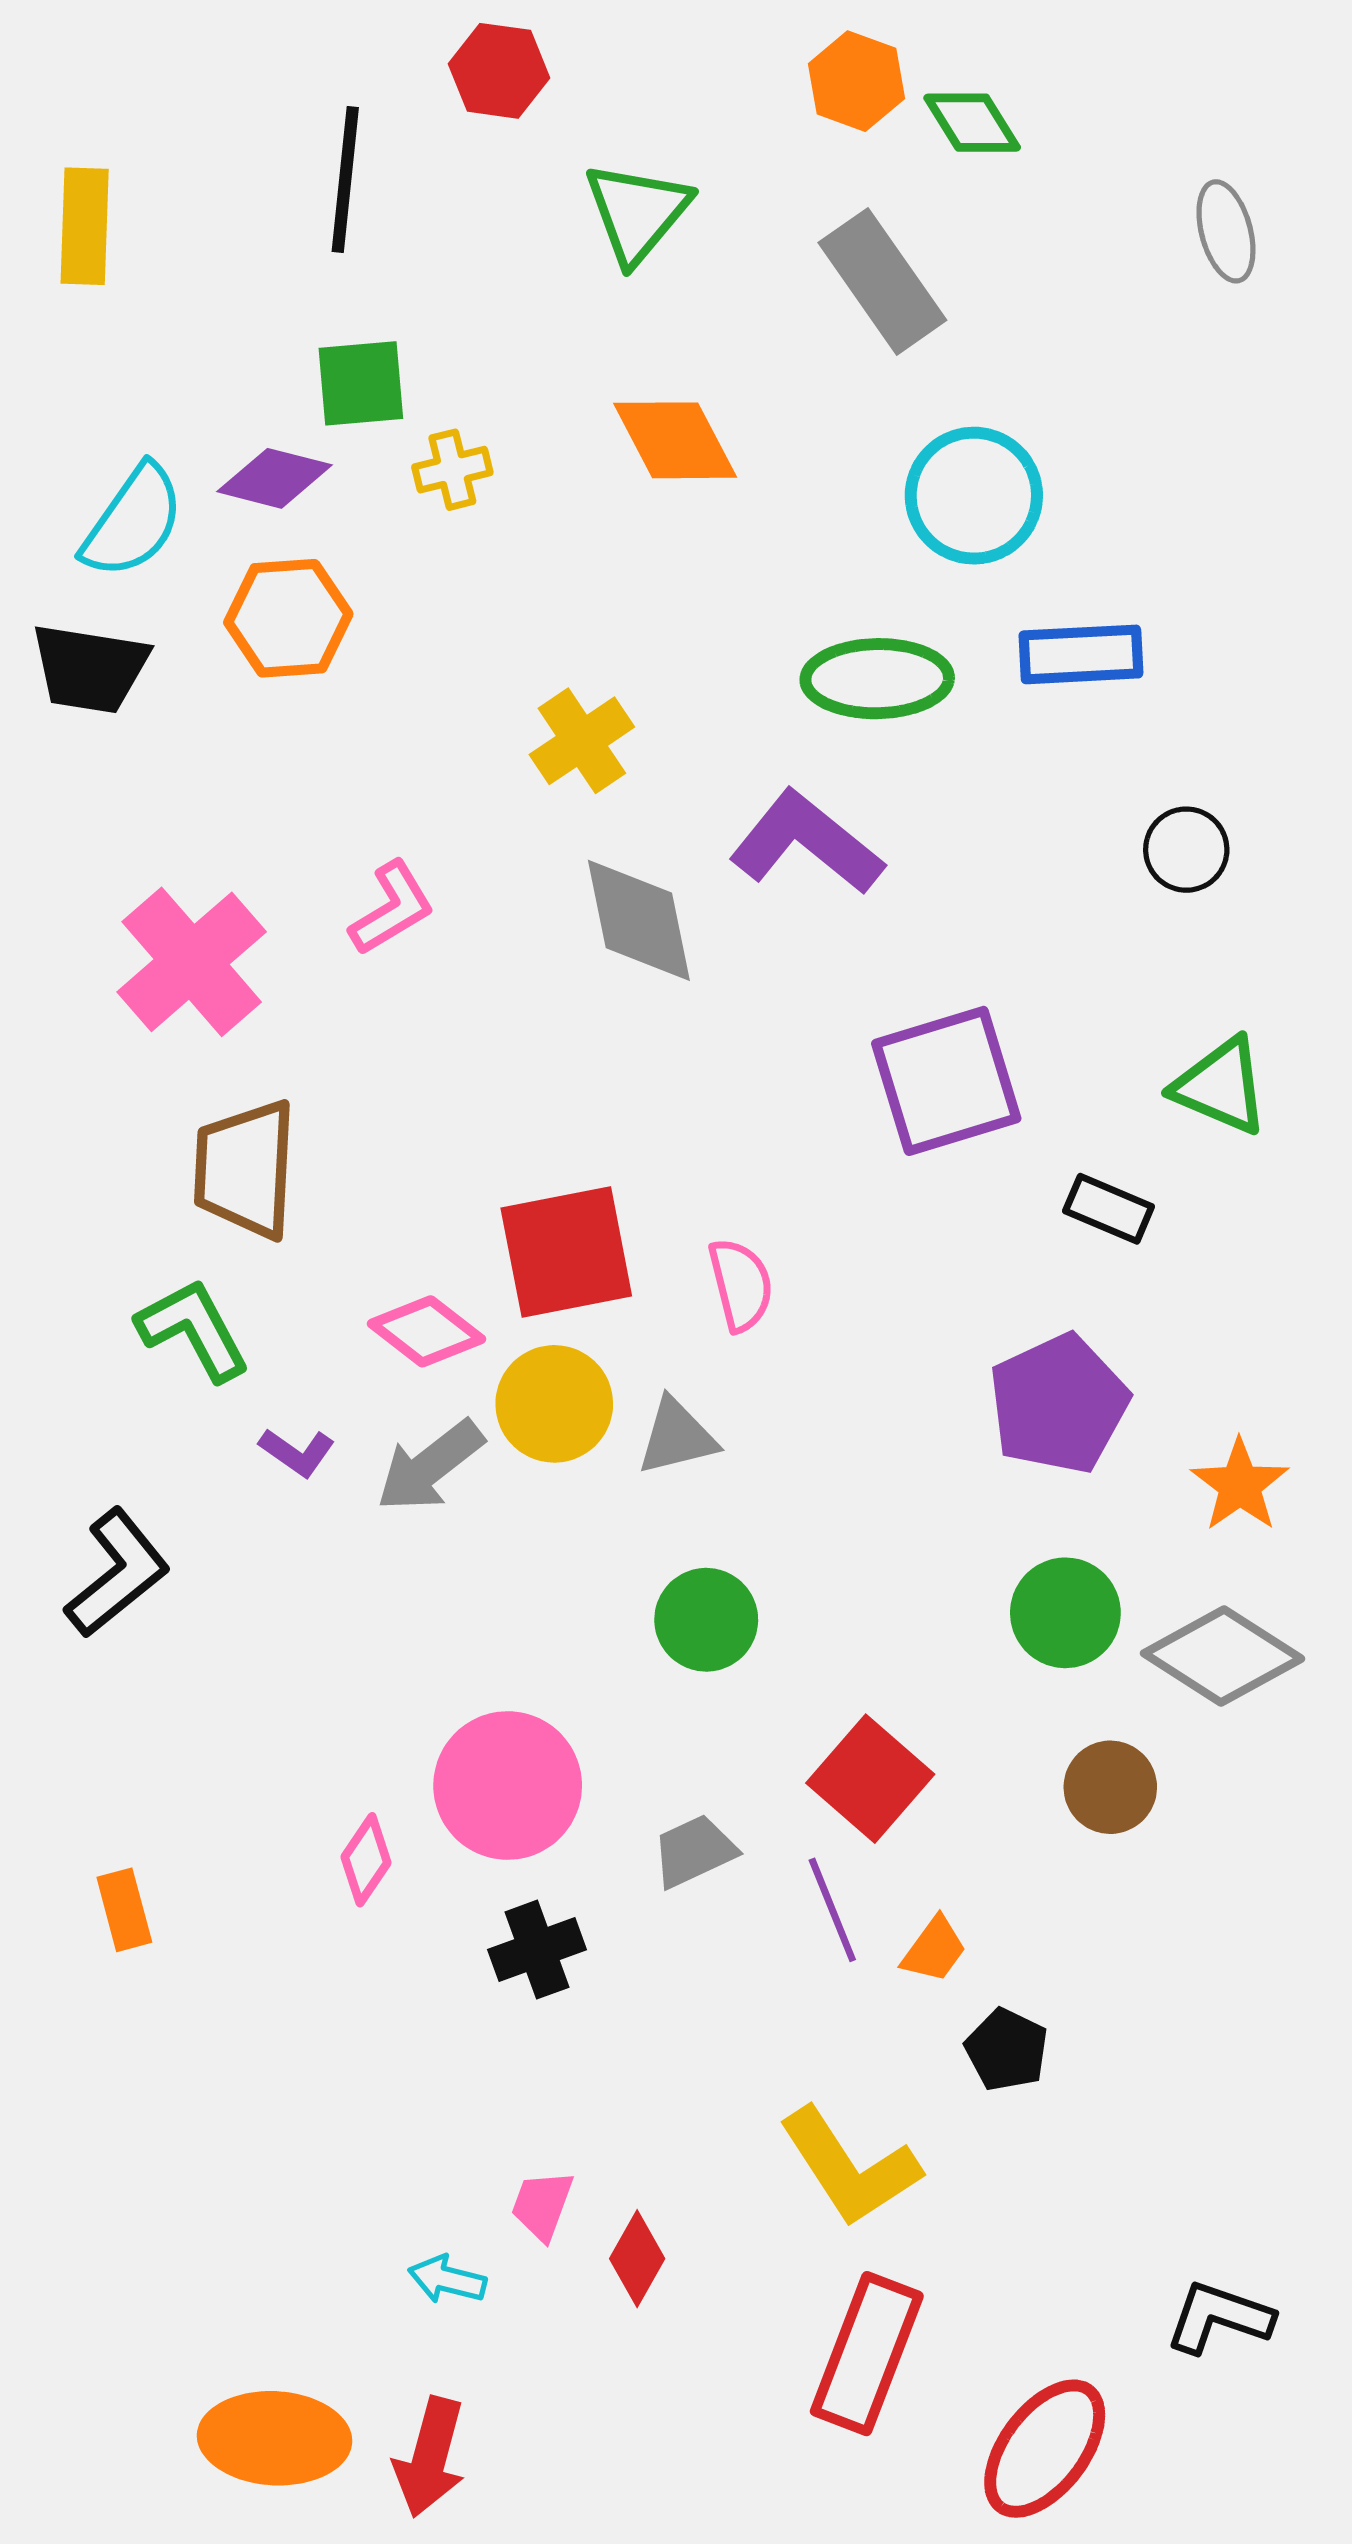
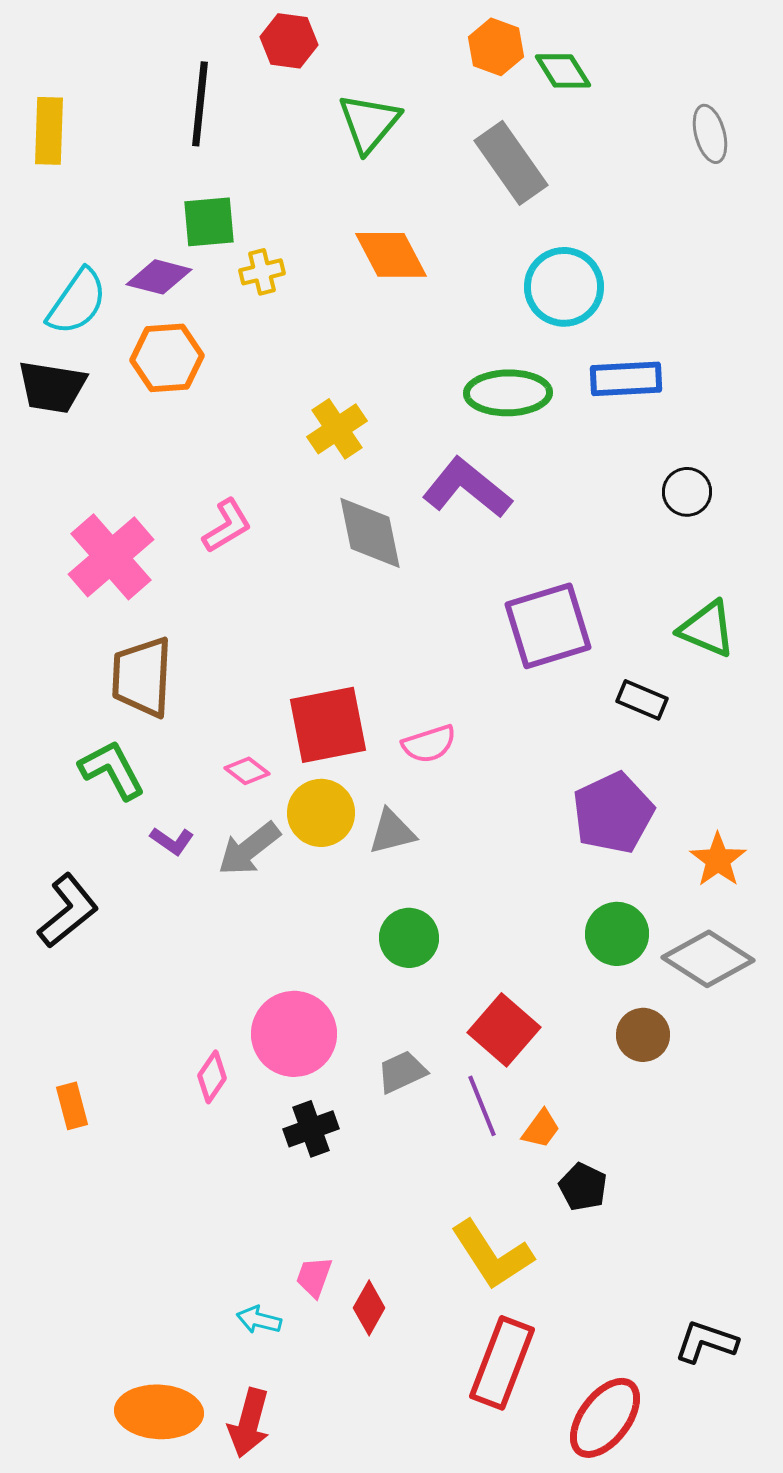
pink semicircle: (741, 1285) -> (429, 744), turned 86
pink diamond: (426, 1331) -> (247, 771), size x0.7

